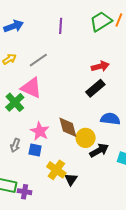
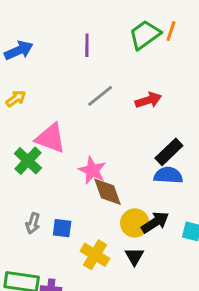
gray line: (38, 60) -> (100, 96), moved
black rectangle: (95, 88) -> (169, 152), moved
pink star: (40, 131) -> (92, 170), moved
yellow circle: (86, 138) -> (135, 223), moved
black triangle: (71, 179) -> (134, 256), moved

